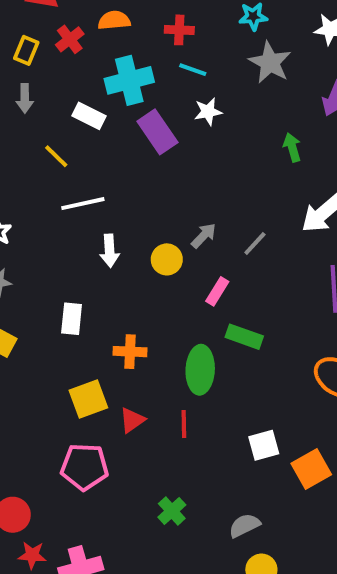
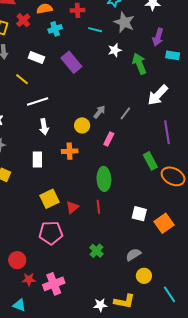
cyan line: (193, 70) -> (95, 30), moved
cyan cross: (129, 80) -> (55, 29), moved, size x0.6
white star: (208, 112) -> (115, 50), moved
green arrow: (292, 147) -> (139, 64), size x1.5
white arrow: (110, 251) -> (44, 127), moved
green rectangle: (244, 337) -> (150, 161), moved, turned 48
orange cross: (130, 352) -> (70, 151), moved
white square: (264, 445) -> (139, 214), turned 35

